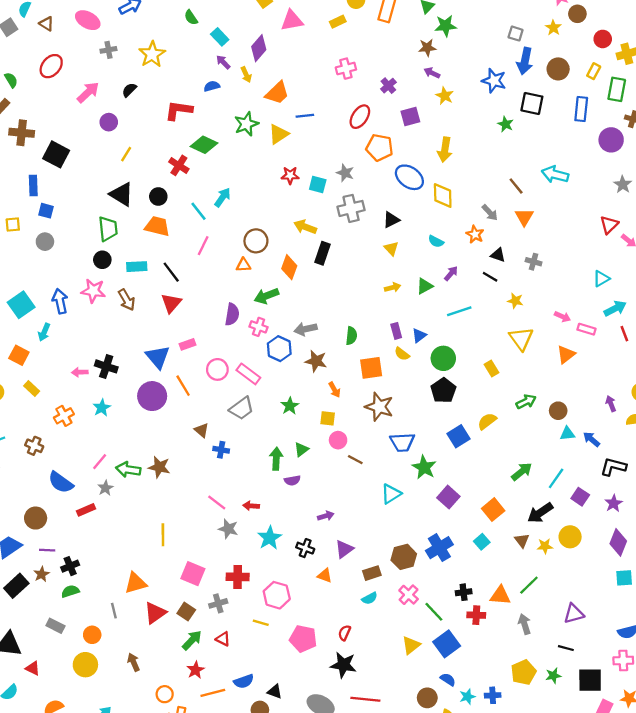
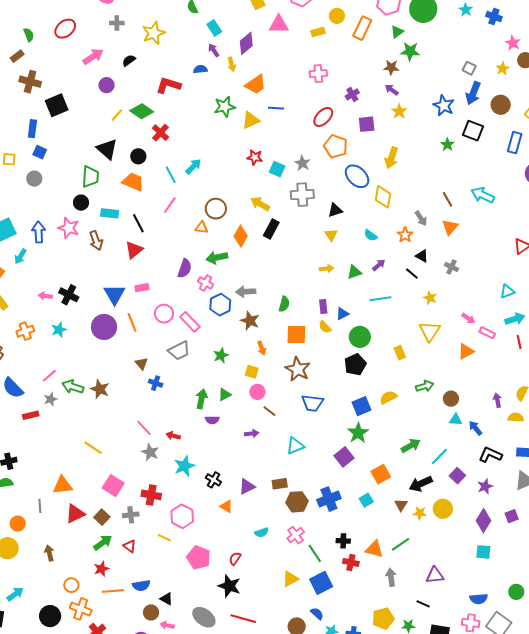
green diamond: (204, 145) -> (142, 111), moved
black square: (56, 154) -> (57, 105), turned 30
green star: (424, 467) -> (358, 433), moved
purple arrow: (326, 516) -> (252, 434), moved
yellow line: (163, 535) -> (93, 448), turned -66
brown rectangle: (372, 573) -> (280, 484), moved

